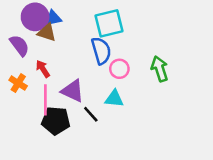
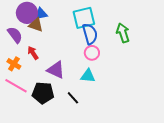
blue semicircle: (101, 51) -> (90, 34), moved
green arrow: (160, 69) -> (123, 33), moved
pink line: (45, 100) -> (16, 86), moved, turned -60
black line: (91, 114) -> (73, 98), moved

